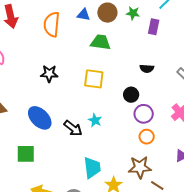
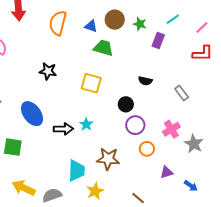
blue triangle: (83, 15) -> (91, 26), moved
black arrow: (73, 128) -> (63, 129), turned -48
orange circle: (147, 137) -> (147, 149), moved
brown star: (140, 167) -> (108, 159), moved

